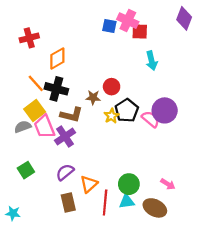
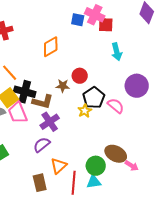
orange diamond: (57, 58) -> (51, 47), moved
black cross: (56, 89) -> (25, 92), moved
purple circle: (165, 110) -> (137, 86), moved
yellow star: (112, 116) -> (85, 111), moved
purple cross: (65, 136) -> (50, 122), moved
purple semicircle: (65, 172) -> (42, 145), moved
brown ellipse: (155, 208) -> (116, 154), moved

